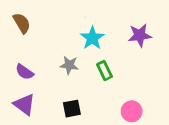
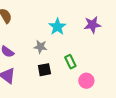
green rectangle: (104, 71) -> (70, 62), moved
black square: (72, 109) -> (44, 70), moved

